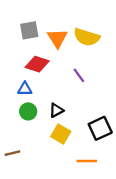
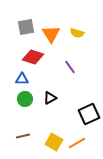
yellow semicircle: (87, 37) -> (77, 33), size x0.6
yellow square: (61, 134) -> (54, 142), moved
brown line: (12, 153) -> (23, 136), moved
orange line: (87, 161) -> (77, 143), turned -30

